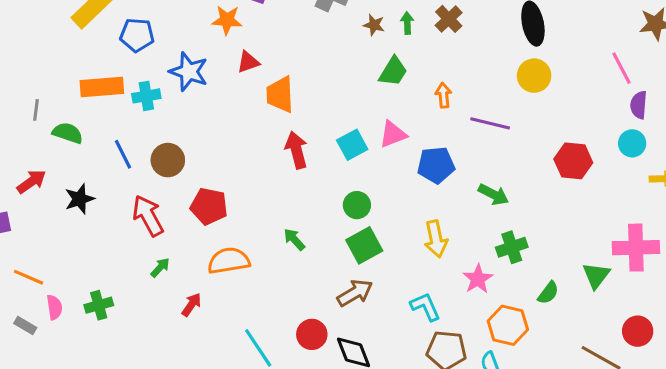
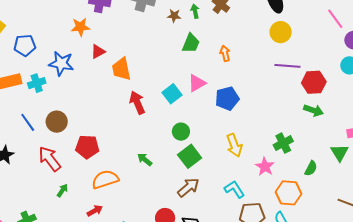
purple line: (490, 123) -> (287, 66), moved
green arrow: (493, 195) -> (313, 110), moved
red arrow: (192, 305) -> (95, 211), moved, turned 35

